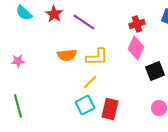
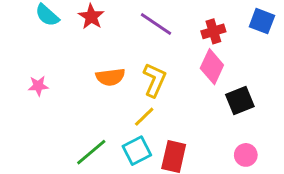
purple line: (84, 22) -> (156, 24), moved
yellow L-shape: (97, 57) -> (155, 80), turned -65
green line: (18, 106) -> (91, 152), moved, turned 65

